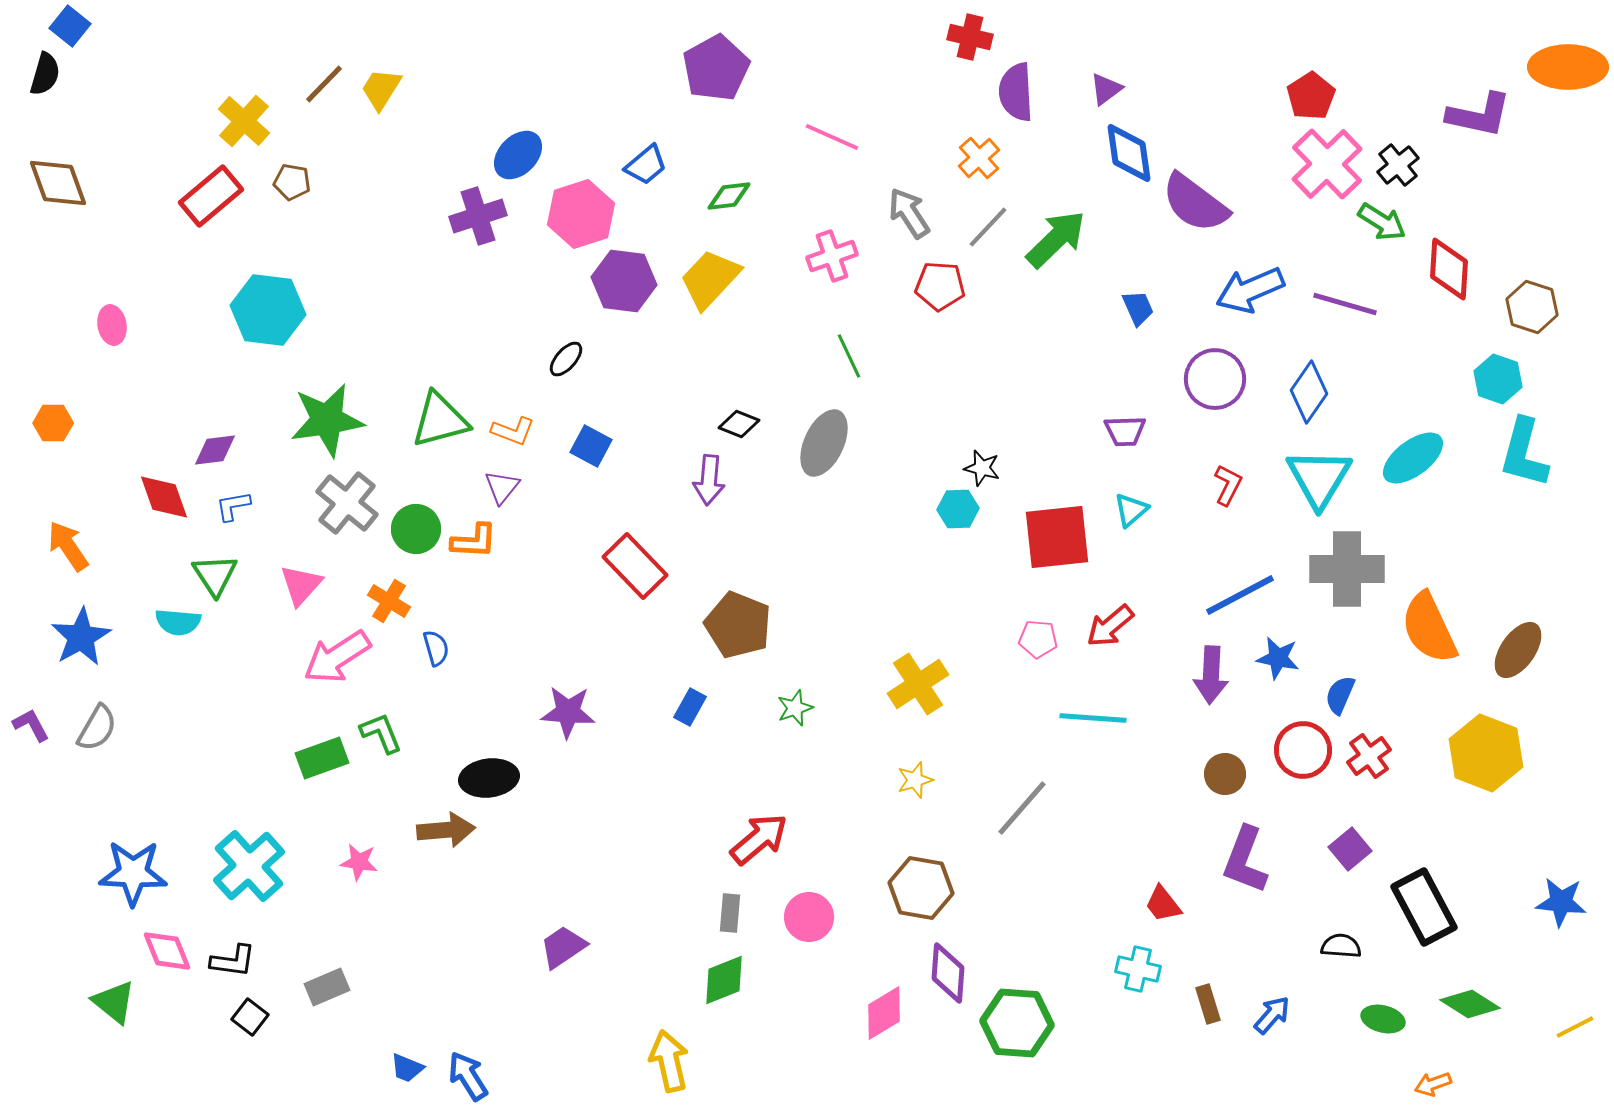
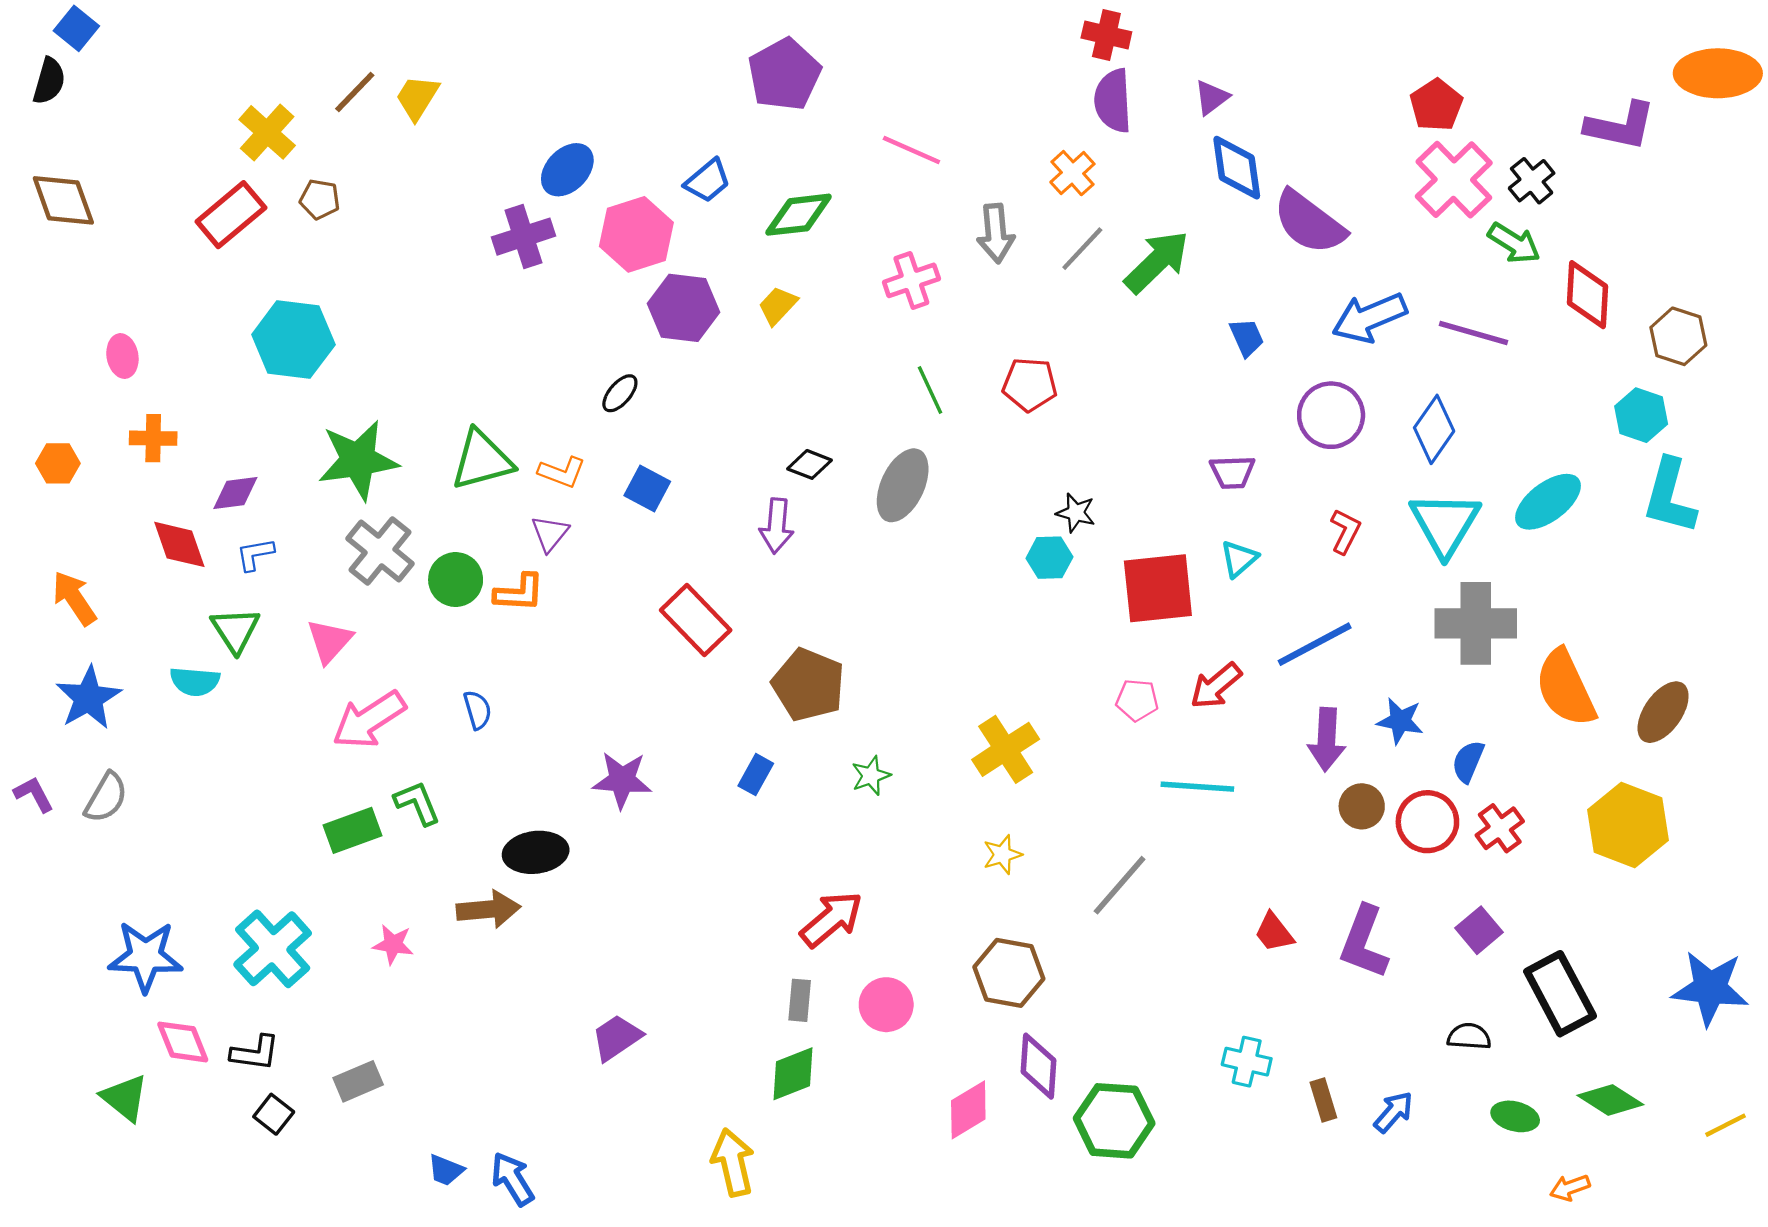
red cross: (970, 37) -> (1106, 35), moved
green diamond: (729, 196) -> (799, 215), size x1.4
gray arrow: (909, 213) -> (996, 233), turned -152
yellow trapezoid: (710, 279) -> (778, 306), size x0.6
red pentagon: (940, 286) -> (1030, 384), moved
blue line: (1240, 595) -> (1315, 644), moved
orange cross: (389, 601) -> (153, 438), moved, turned -30
brown circle: (1225, 774) -> (1362, 806), moved
blue star: (1561, 902) -> (1710, 988), size x1.4
red trapezoid: (1163, 904) -> (1274, 932), moved

